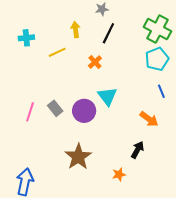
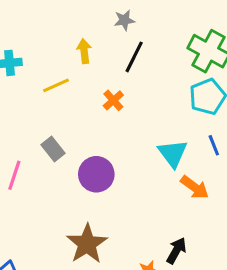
cyan triangle: (107, 96) -> (173, 153), moved
gray rectangle: (55, 108) -> (53, 149), moved
black arrow: (137, 150) -> (176, 251), moved

